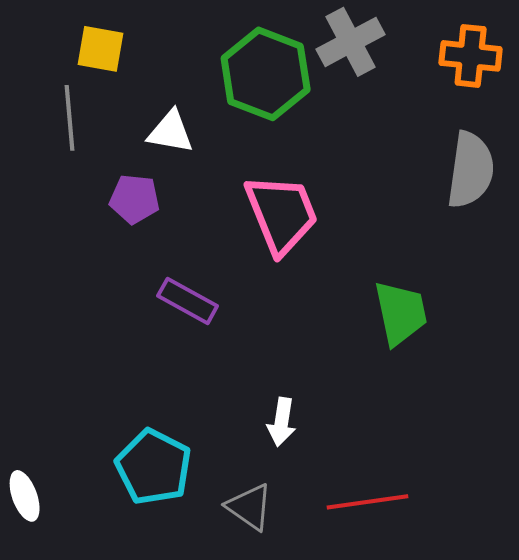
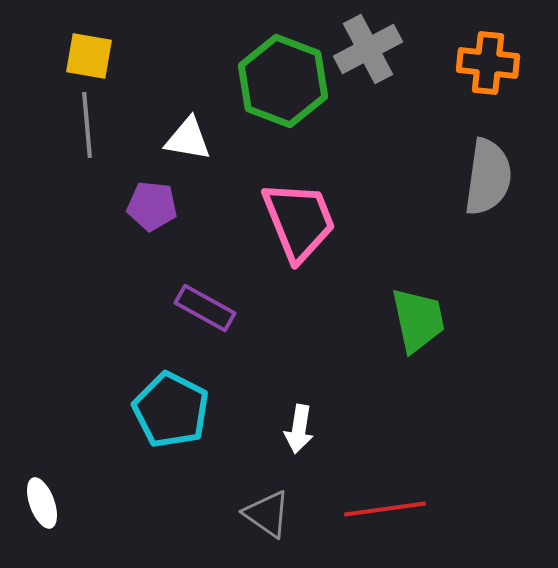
yellow square: (101, 49) -> (89, 56), moved
cyan pentagon: (154, 467) -> (171, 410), moved

